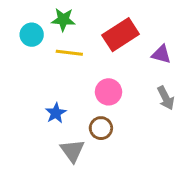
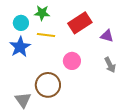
blue star: (56, 113) -> (20, 47), moved, size x1.5
brown circle: (101, 128) -> (48, 85), moved, size x1.6
gray triangle: (72, 151) -> (23, 100), moved

